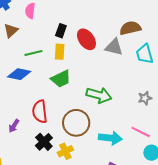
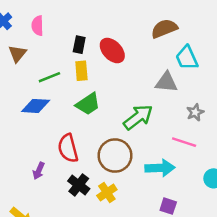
gray triangle: (114, 47) -> (166, 82), moved
green arrow: (99, 95) -> (138, 117), turned -45
pink line: (141, 132) -> (184, 142), moved

